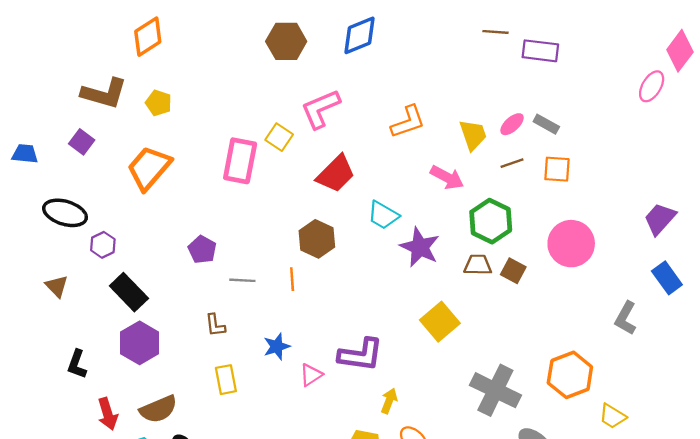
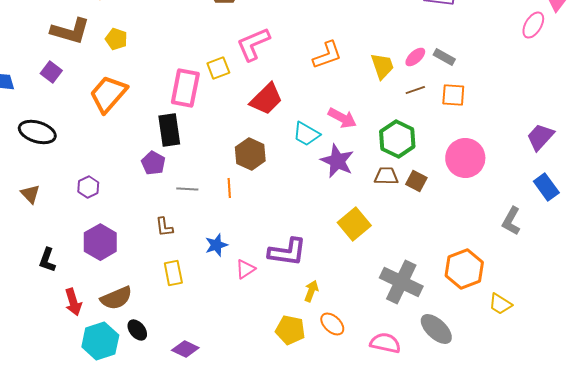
yellow square: (279, 137) -> (218, 68), turned 35
pink arrow: (447, 177) -> (342, 118), moved
purple hexagon: (103, 245) -> (88, 187), moved
black rectangle: (129, 292) -> (169, 130), moved, turned 36

